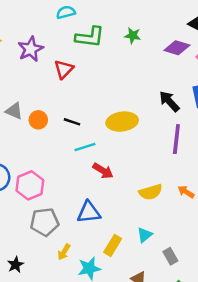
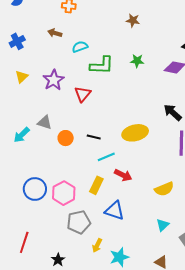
gray triangle: (14, 111) -> (45, 123), moved
blue triangle: (89, 212) -> (115, 211), turned 30
yellow rectangle: (113, 245) -> (96, 185), moved

